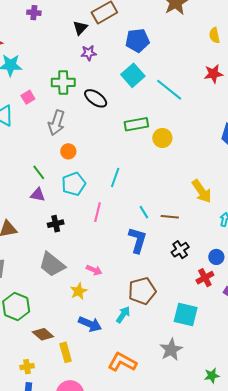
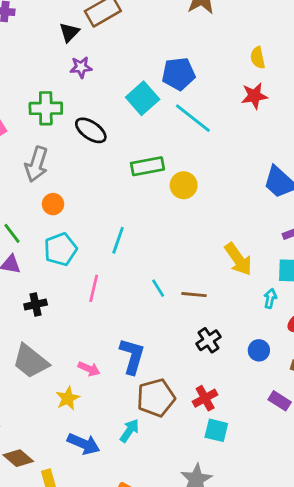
yellow semicircle: (214, 35) -> (258, 58), moved
blue pentagon: (137, 40) -> (179, 74), moved
blue L-shape: (137, 240) -> (132, 356), moved
red cross: (205, 278) -> (205, 398), moved
cyan square: (186, 314) -> (216, 430), size x0.7

